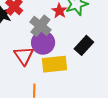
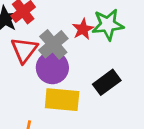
red triangle: (24, 56) -> (24, 50), moved

